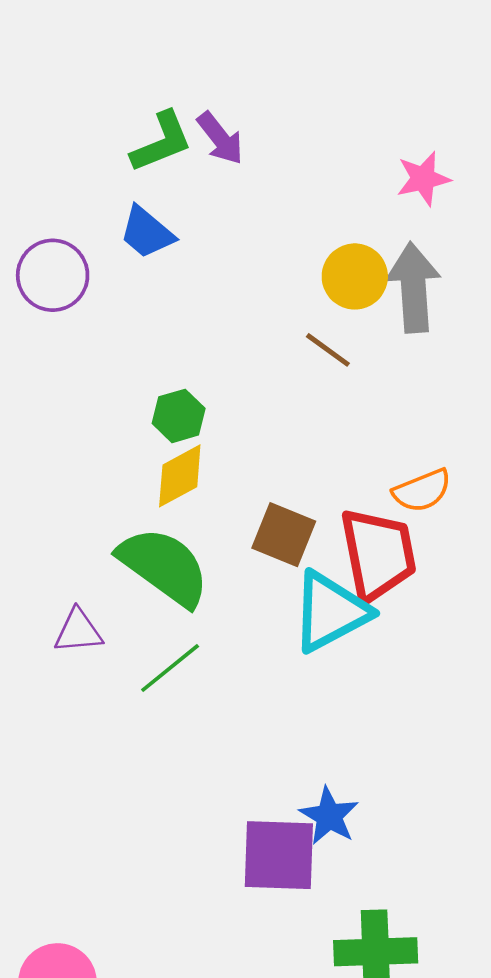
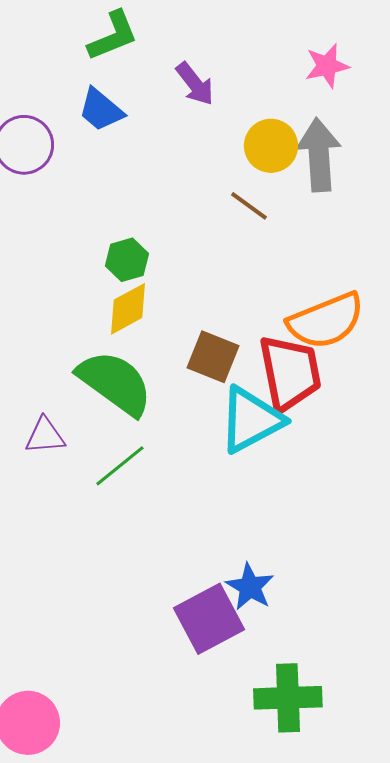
purple arrow: (220, 138) -> (195, 84), moved
orange semicircle: (422, 491) -> (326, 321), size x1.6
purple square: (279, 855) -> (209, 619), turned -30

